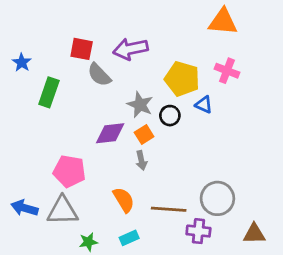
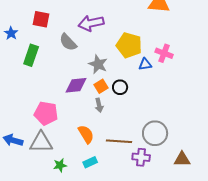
red square: (82, 49) -> (41, 19), moved
pink cross: (227, 71) -> (164, 53), moved
blue triangle: (204, 105) -> (145, 64), turned -32
black circle: (170, 116) -> (120, 87), moved

